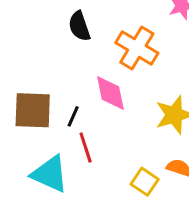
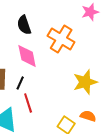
pink diamond: (110, 93) -> (27, 56), moved

